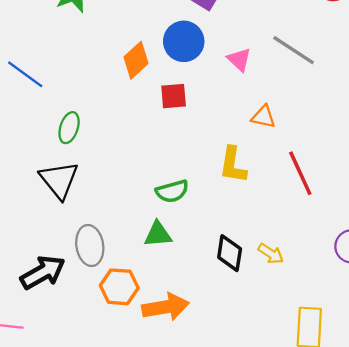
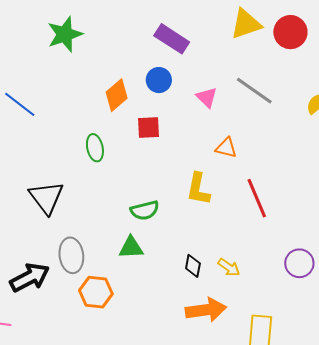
blue circle: (184, 41) -> (159, 80), size x0.7
green ellipse: (69, 128) -> (95, 148), moved, turned -32
black diamond: (230, 253) -> (193, 266), size x0.7
orange arrow: (165, 307) -> (206, 310), moved

